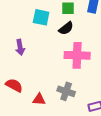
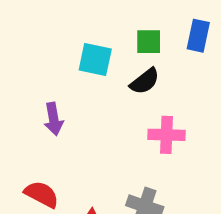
pink cross: (77, 55) -> (167, 135), size x0.7

